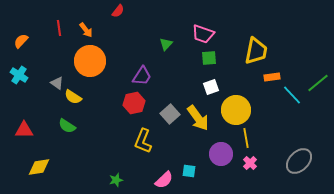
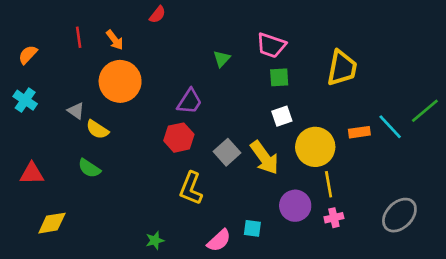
orange rectangle: (272, 77) -> (359, 132), moved
pink cross: (250, 163) -> (334, 218), turned 32

